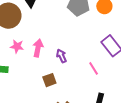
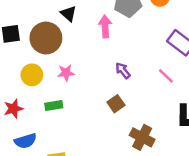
pink arrow: (38, 48) -> (105, 26), moved

